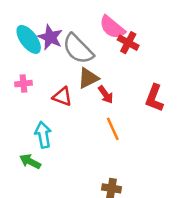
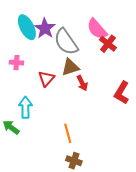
red triangle: (62, 97) -> (46, 79), turned 42
orange line: (113, 129) -> (68, 133), moved

